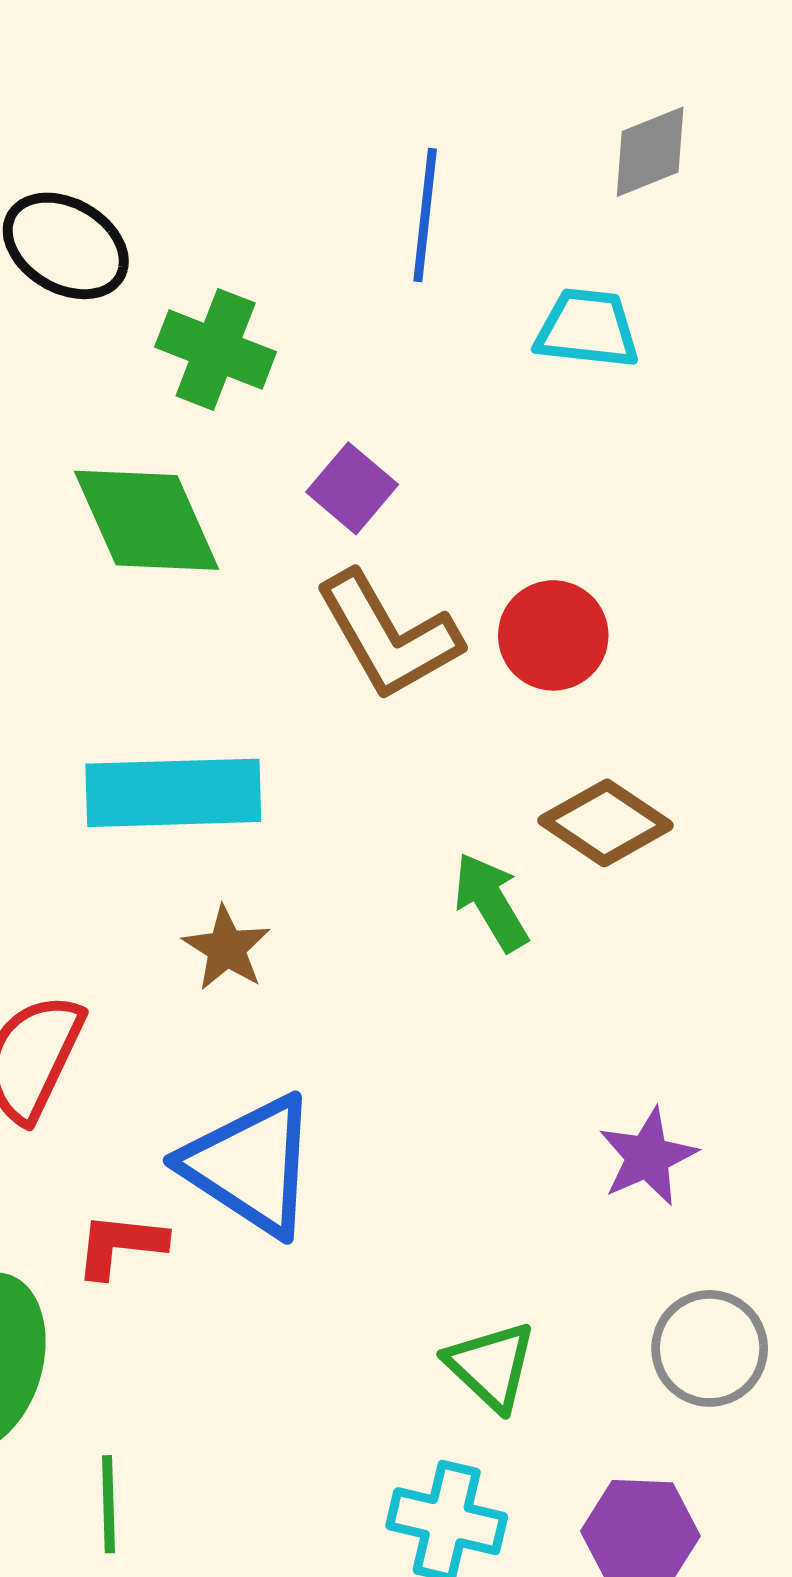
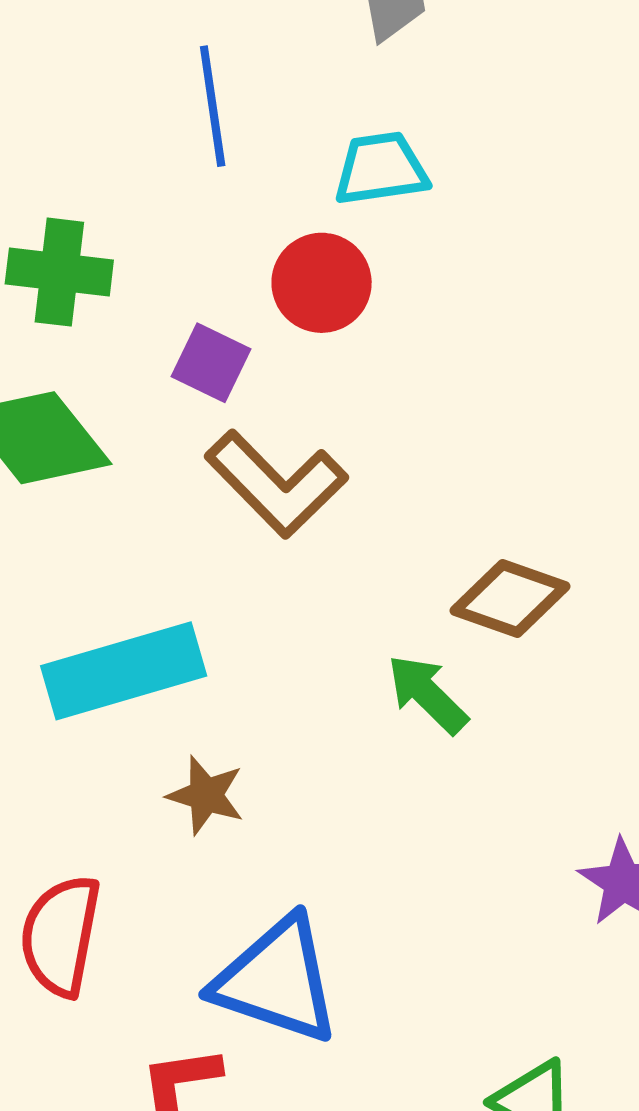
red circle: (553, 635) -> (322, 283), moved

